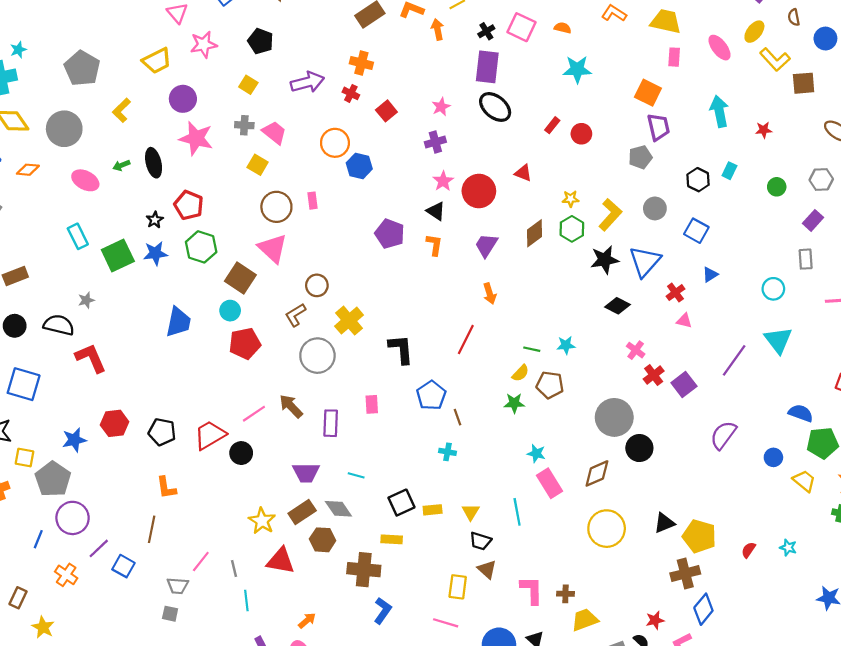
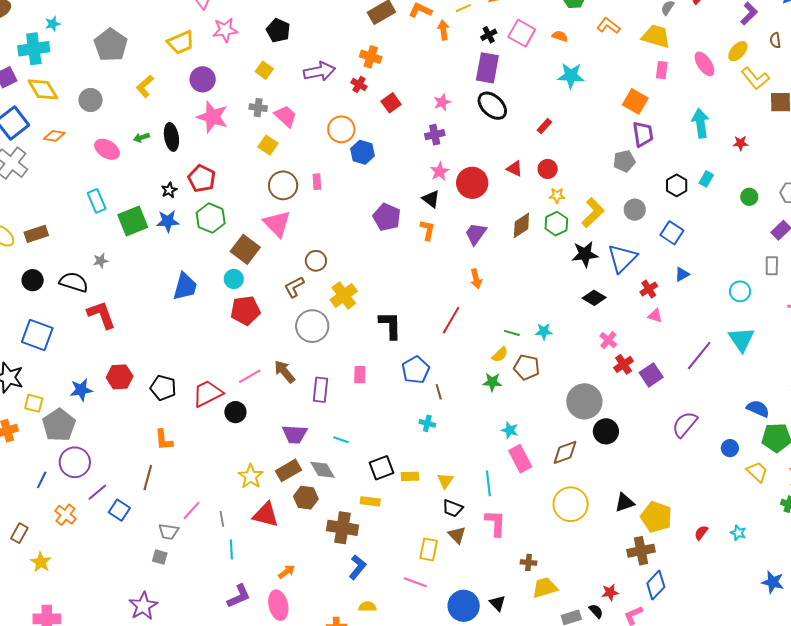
gray circle: (64, 129) -> (91, 100), size x0.7
red circle: (581, 134) -> (548, 169), moved
pink L-shape: (532, 590) -> (495, 523), moved

